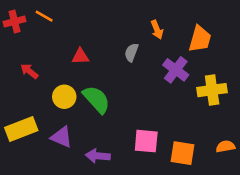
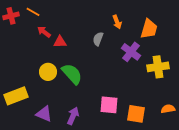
red arrow: (29, 71) -> (44, 32), moved
purple triangle: (62, 137) -> (44, 114), moved
purple arrow: (98, 156) -> (73, 116), turned 108

